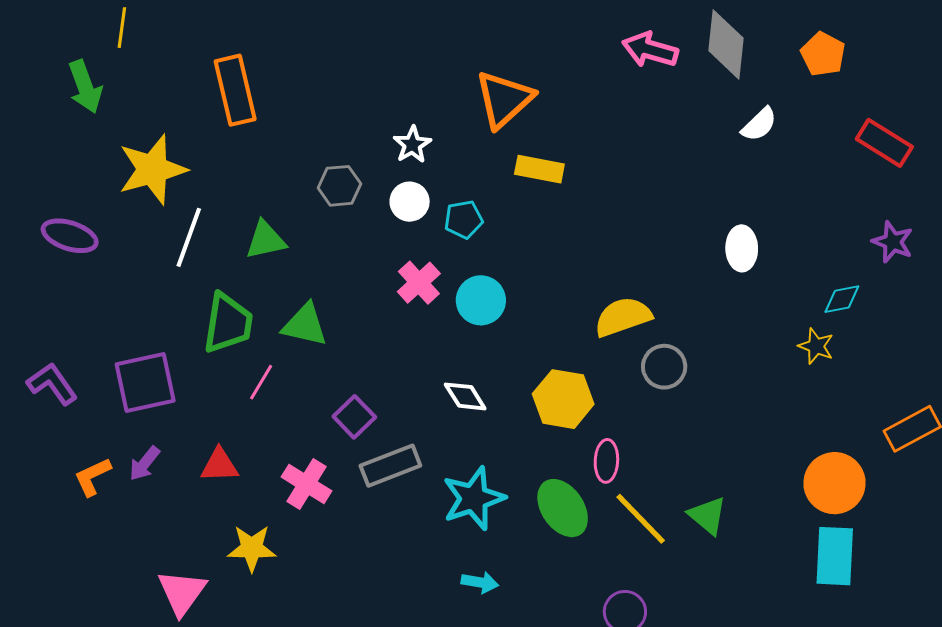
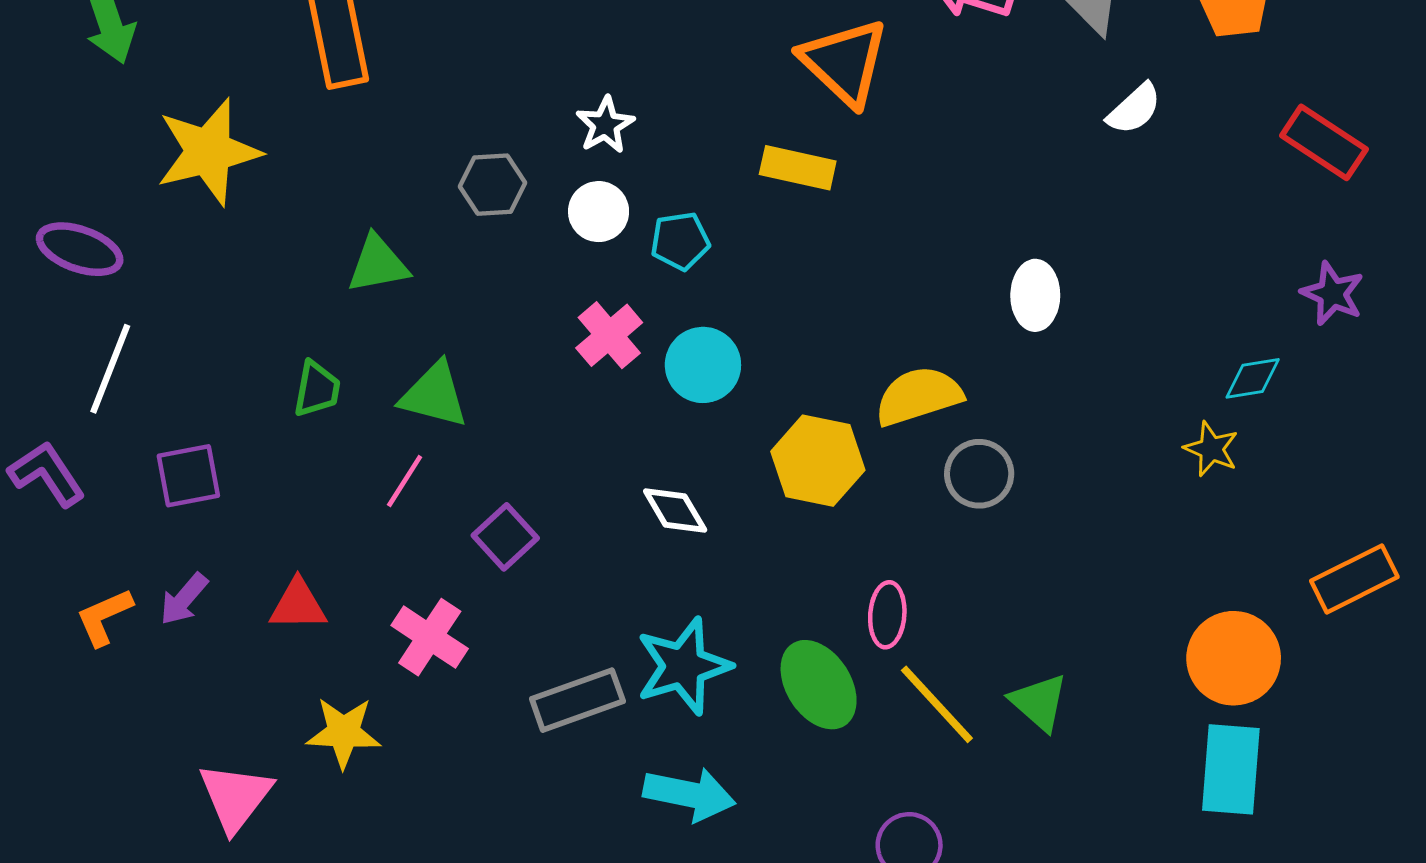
orange triangle: (504, 99) -> (844, 62), moved, turned -36
white line: (189, 237) -> (110, 369), moved
white ellipse: (742, 248) -> (1035, 295), moved
green trapezoid: (228, 323) -> (317, 389), size x0.6
purple square: (145, 382) -> (188, 476), size x0.7
pink line: (261, 382) -> (405, 481), moved
yellow hexagon: (563, 399) -> (818, 461), moved
gray rectangle: (390, 466) -> (577, 700), moved
cyan arrow: (480, 582) -> (689, 794), size x1.6

